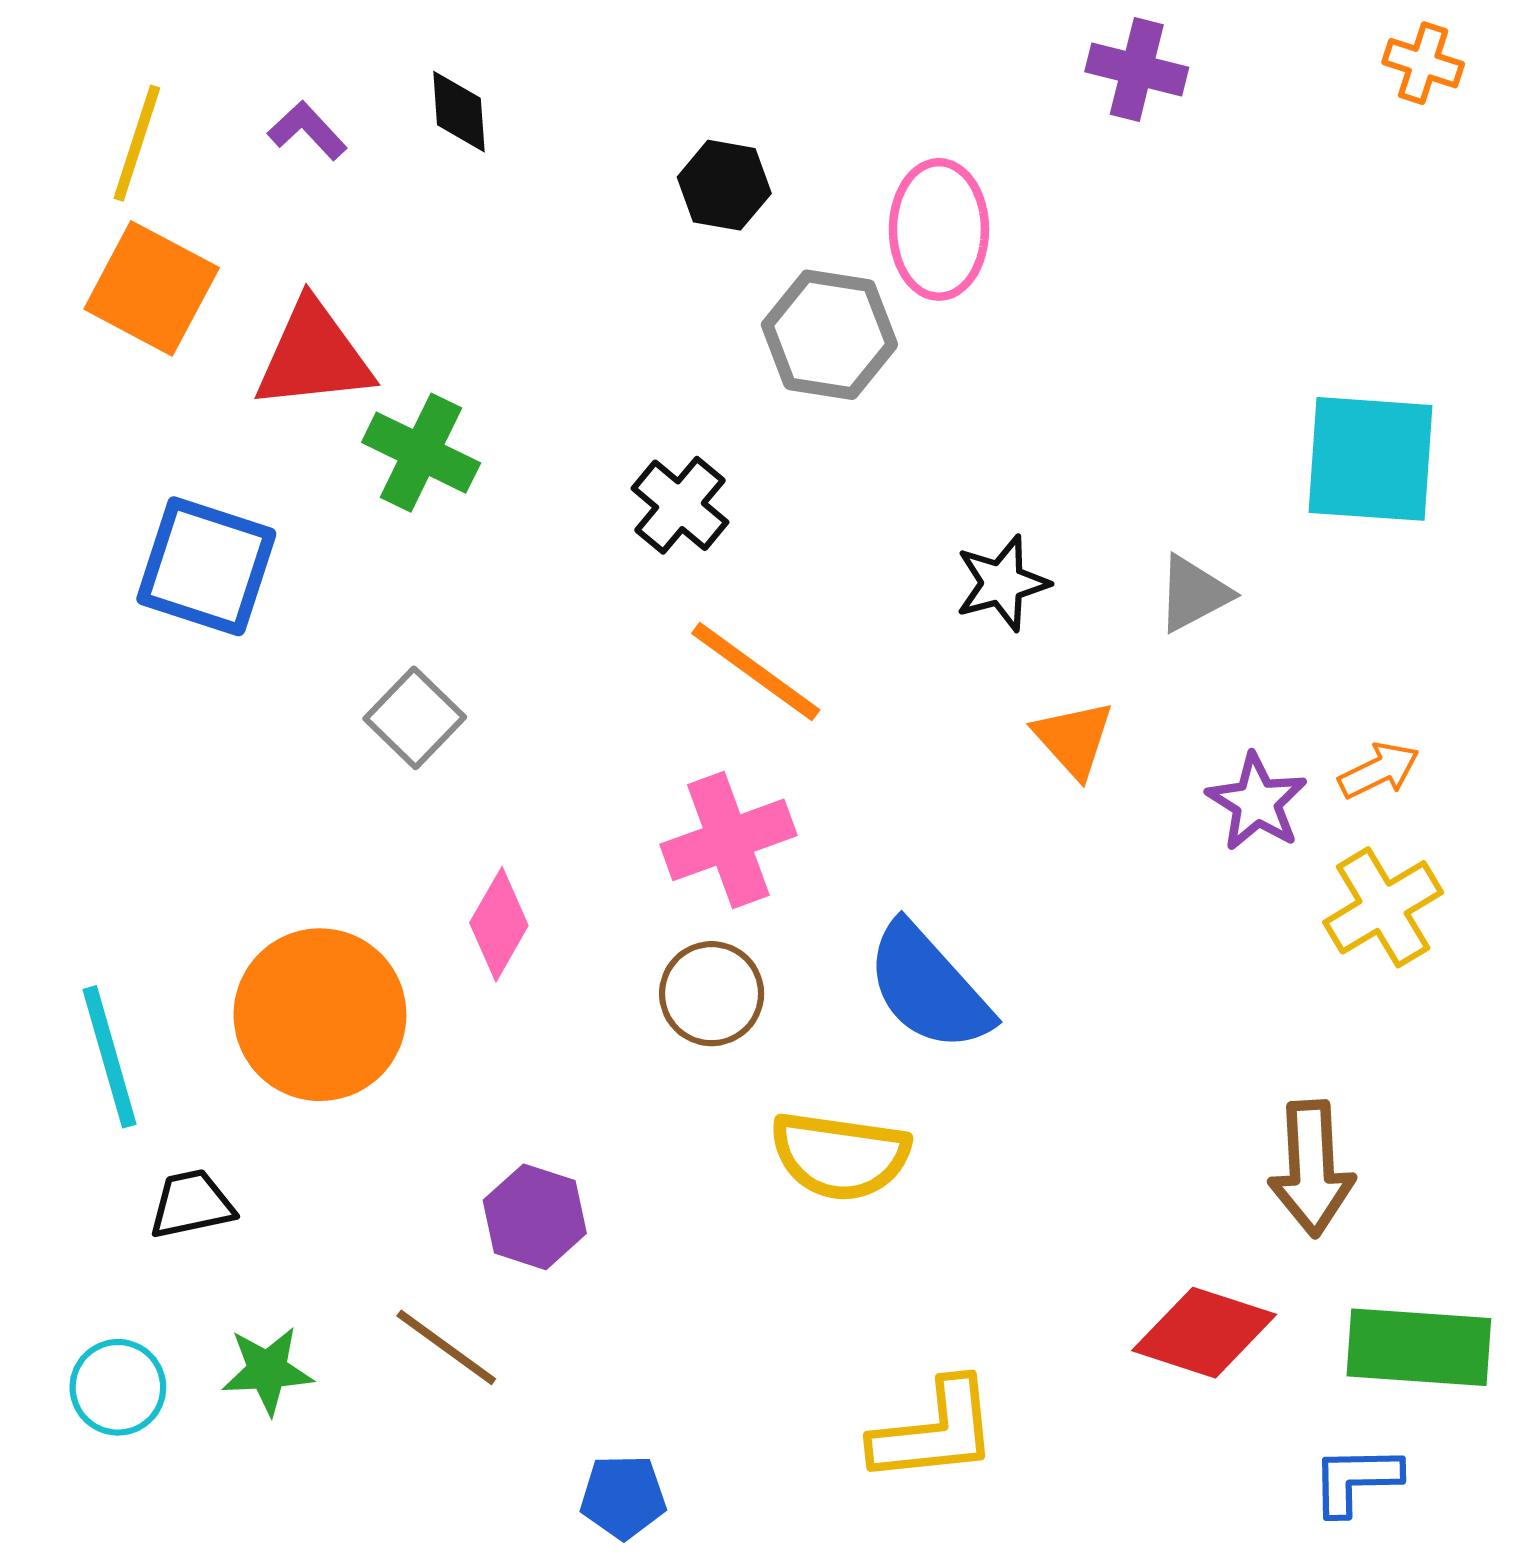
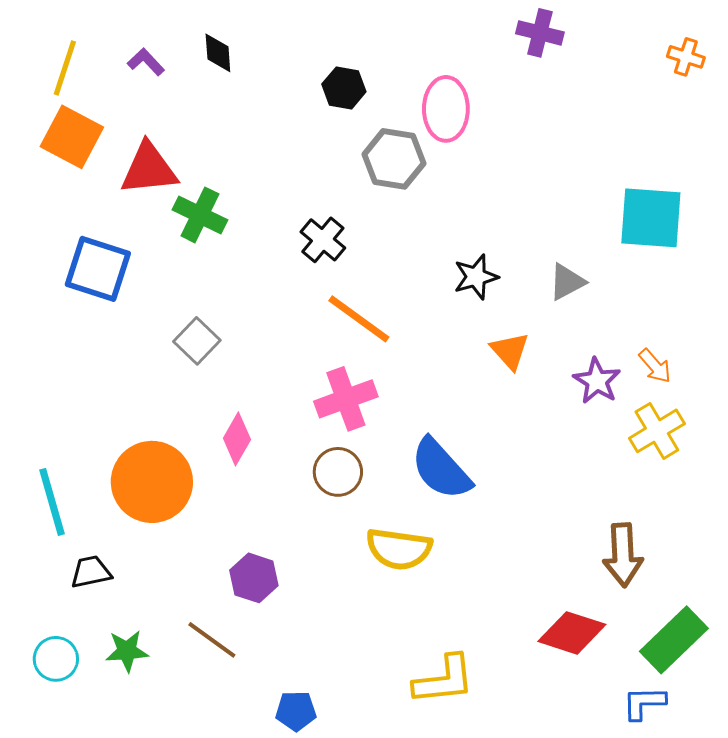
orange cross: (1423, 63) -> (686, 57), moved
orange arrow: (1379, 770) -> (655, 366), turned 75
green rectangle: (1419, 1347) -> (674, 640), turned -48

